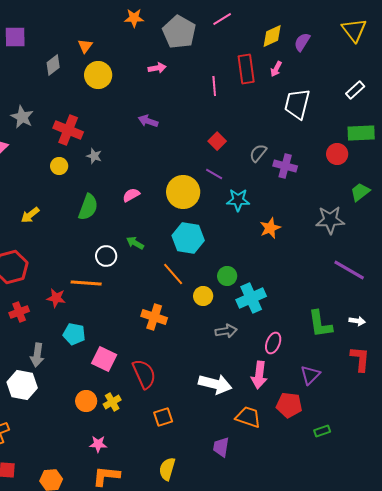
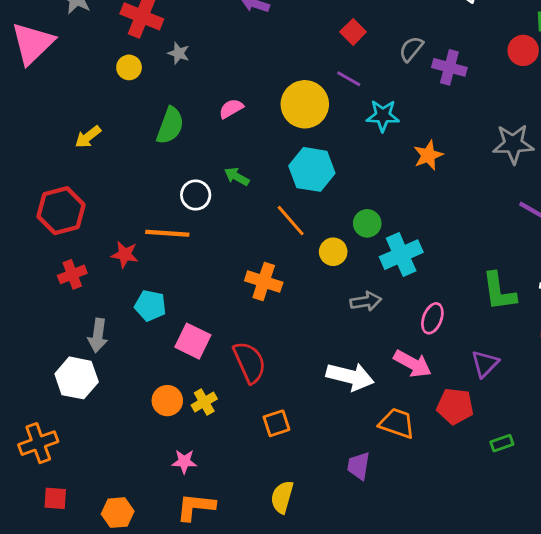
pink arrow: (259, 375) -> (413, 364), turned -68

